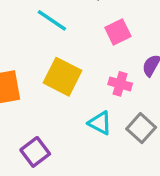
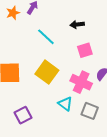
pink cross: (120, 84) -> (81, 82), size x1.5
gray square: (141, 128) -> (90, 111), turned -30

